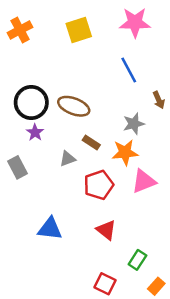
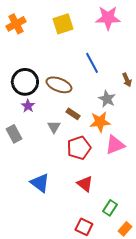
blue line: (129, 70) -> (92, 63), moved
gray star: (134, 124) -> (107, 99), turned -30
gray triangle: (67, 159) -> (54, 127), turned -40
blue triangle: (50, 229) -> (40, 183), turned 30

